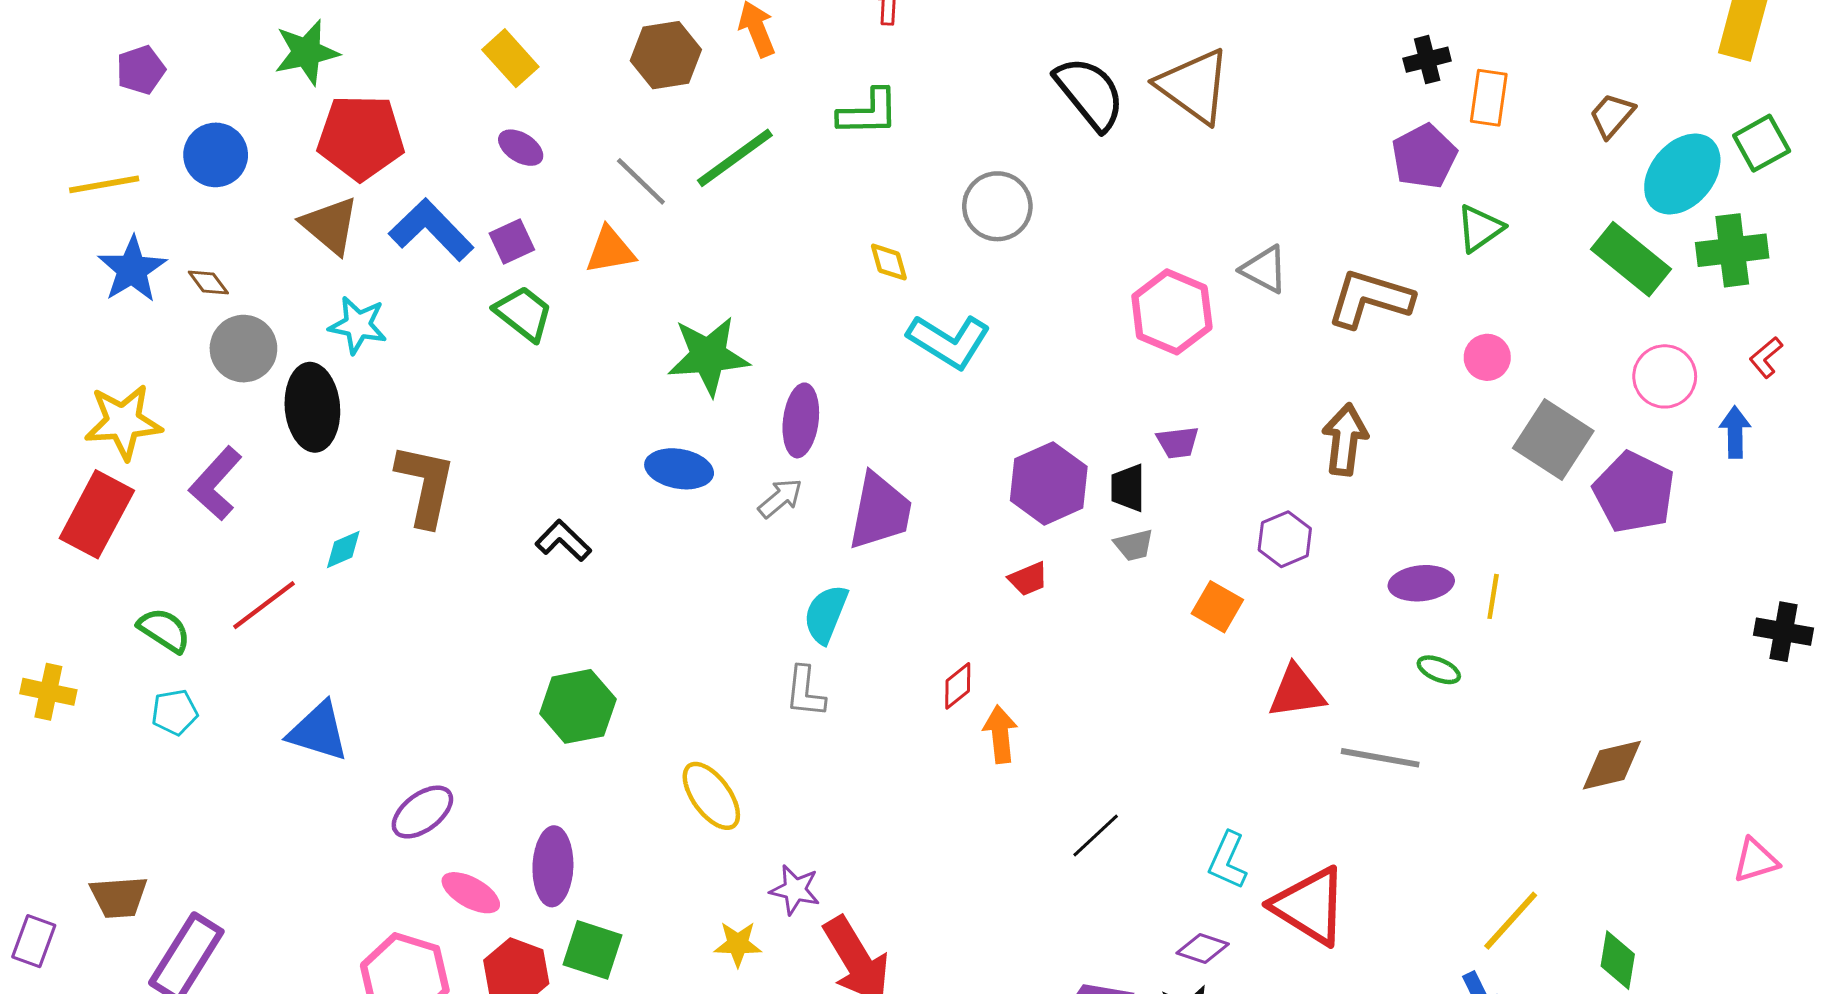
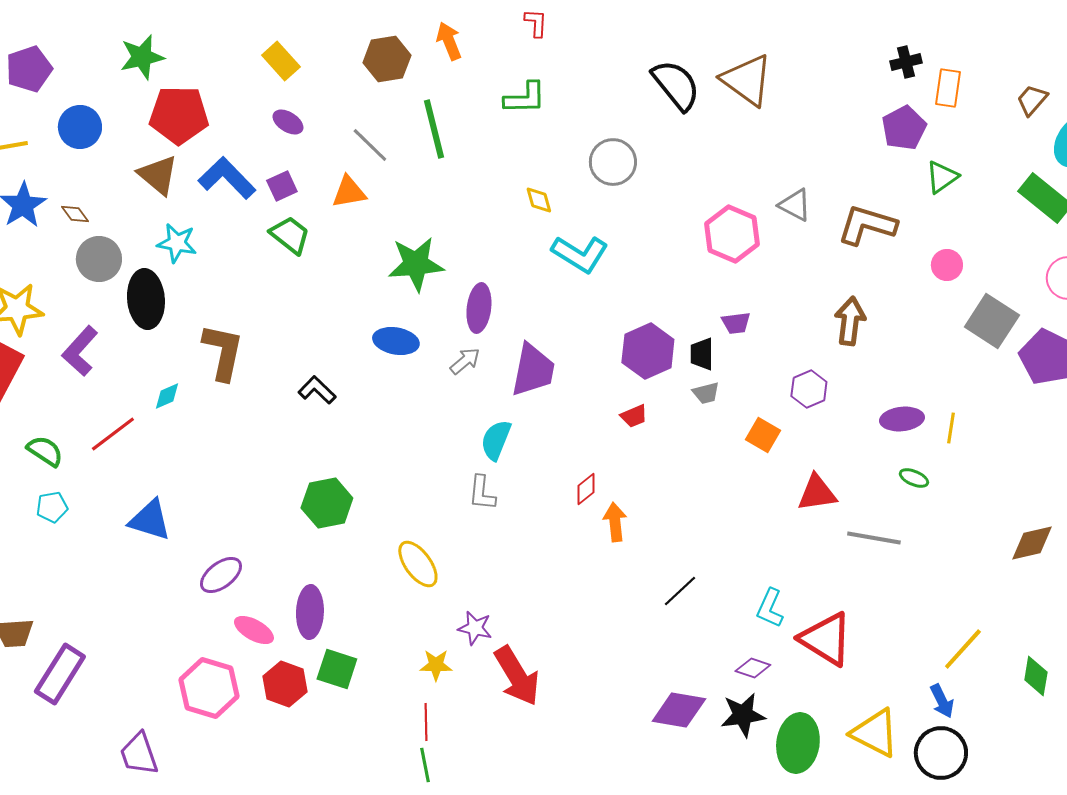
purple pentagon: (141, 70) -> (29, 69), size x1.4
green line: (735, 158) -> (434, 129), turned -68

